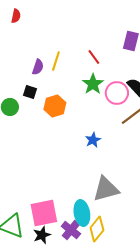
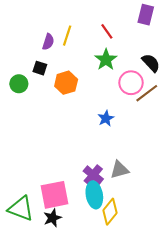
pink circle: (117, 93) -> (131, 83), moved
gray triangle: (106, 189) -> (119, 170), size x0.7
purple cross: (71, 230) -> (93, 175), moved

